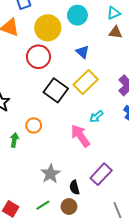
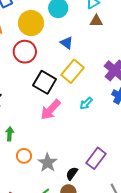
orange circle: (34, 125) -> (24, 156), moved
pink arrow: (80, 136) -> (51, 110), moved, turned -95
black semicircle: (74, 187) -> (72, 174), turned 56

